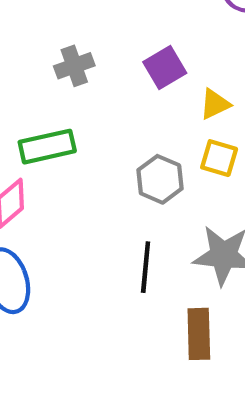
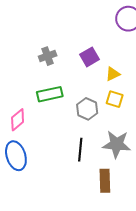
green rectangle: (47, 147) -> (50, 94), moved

